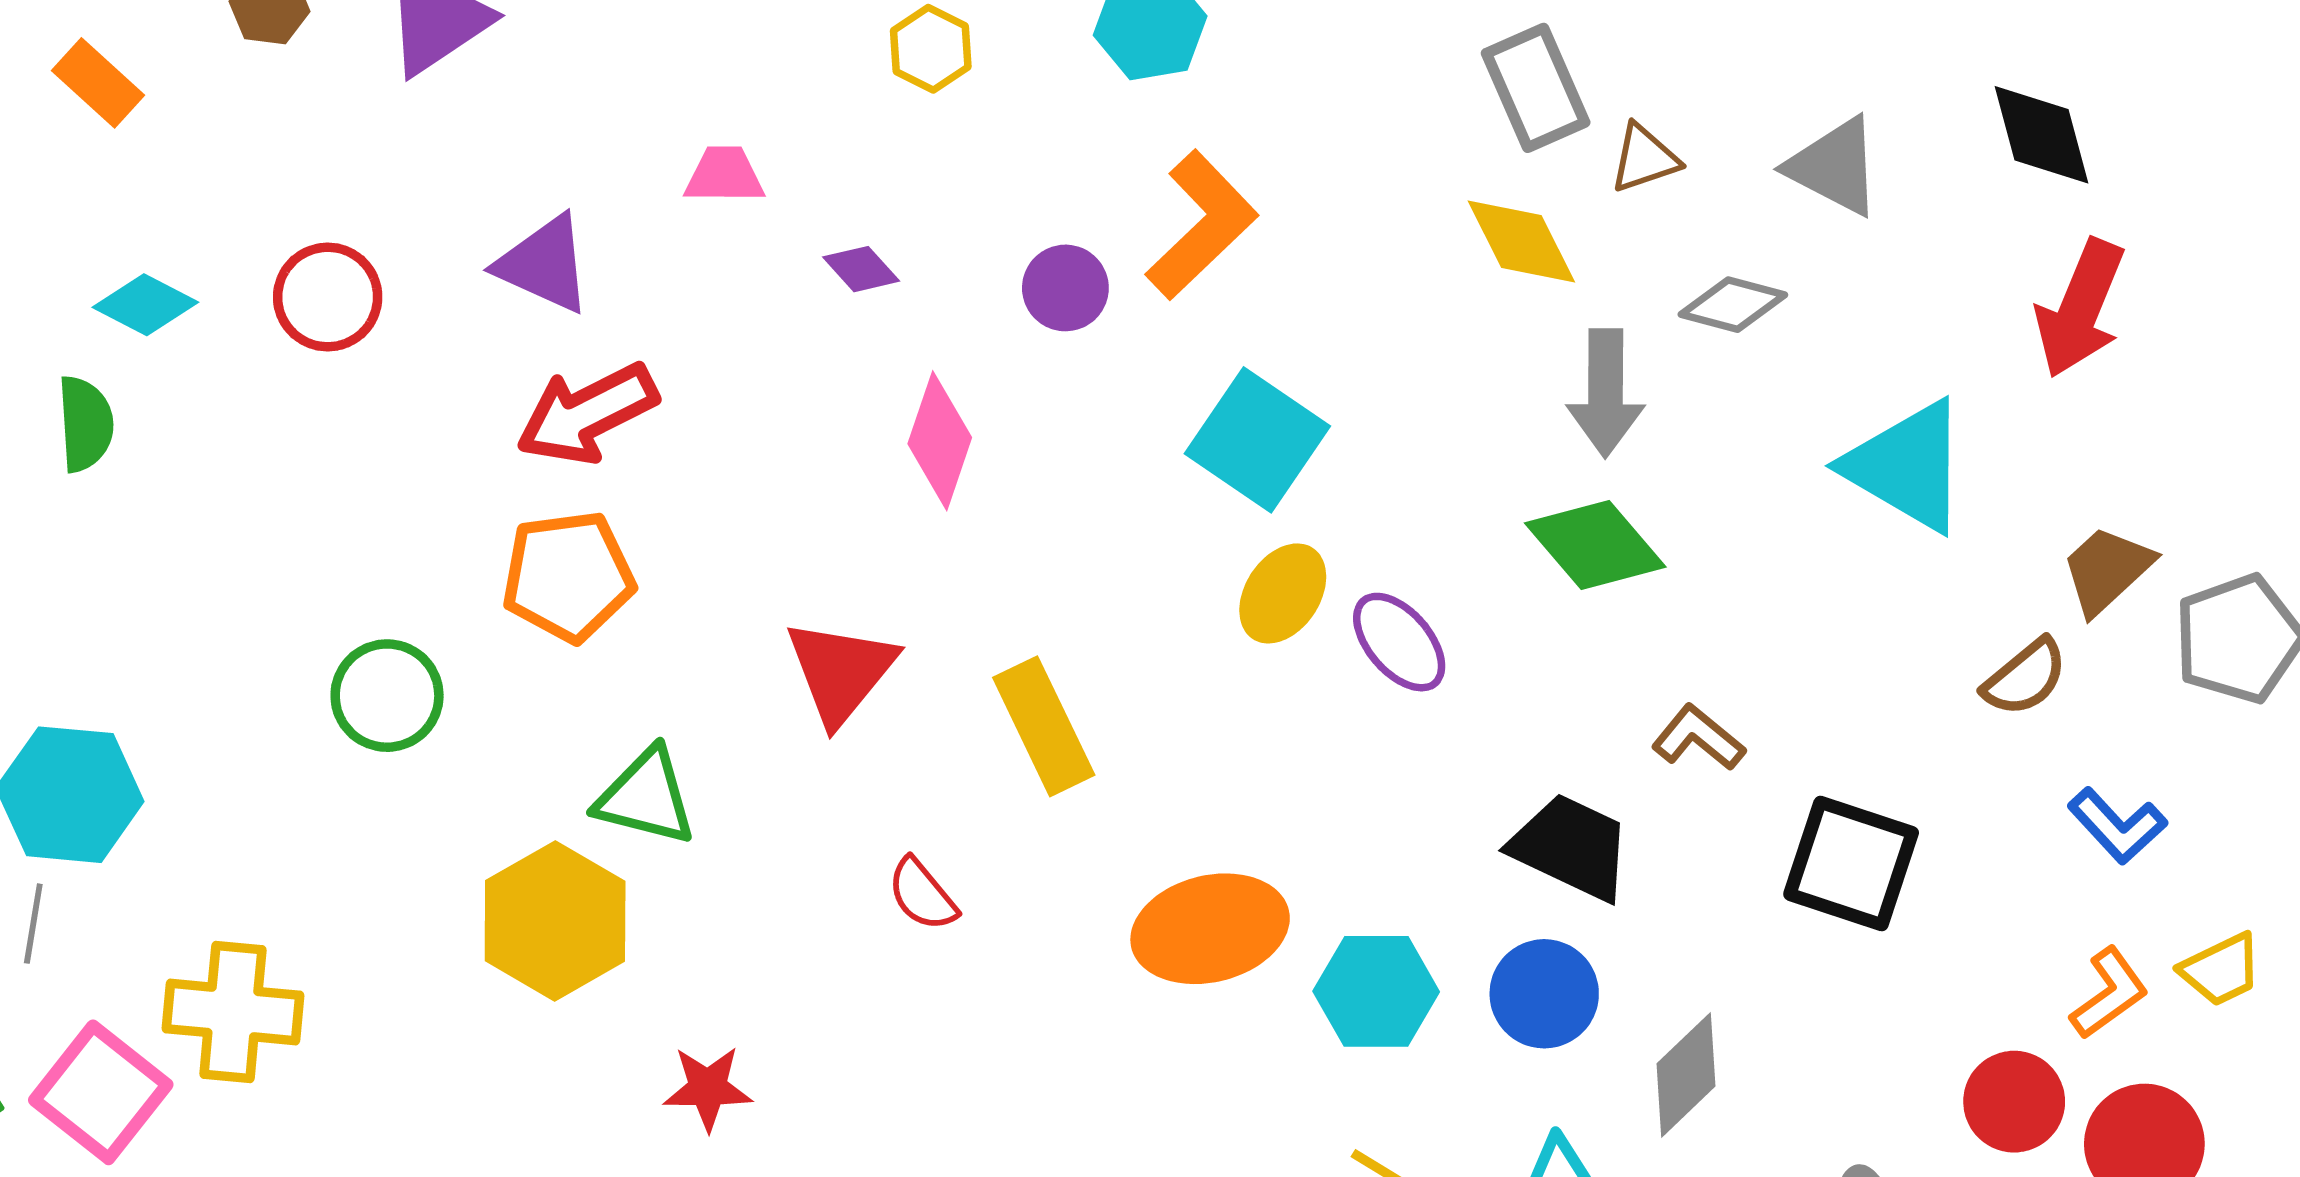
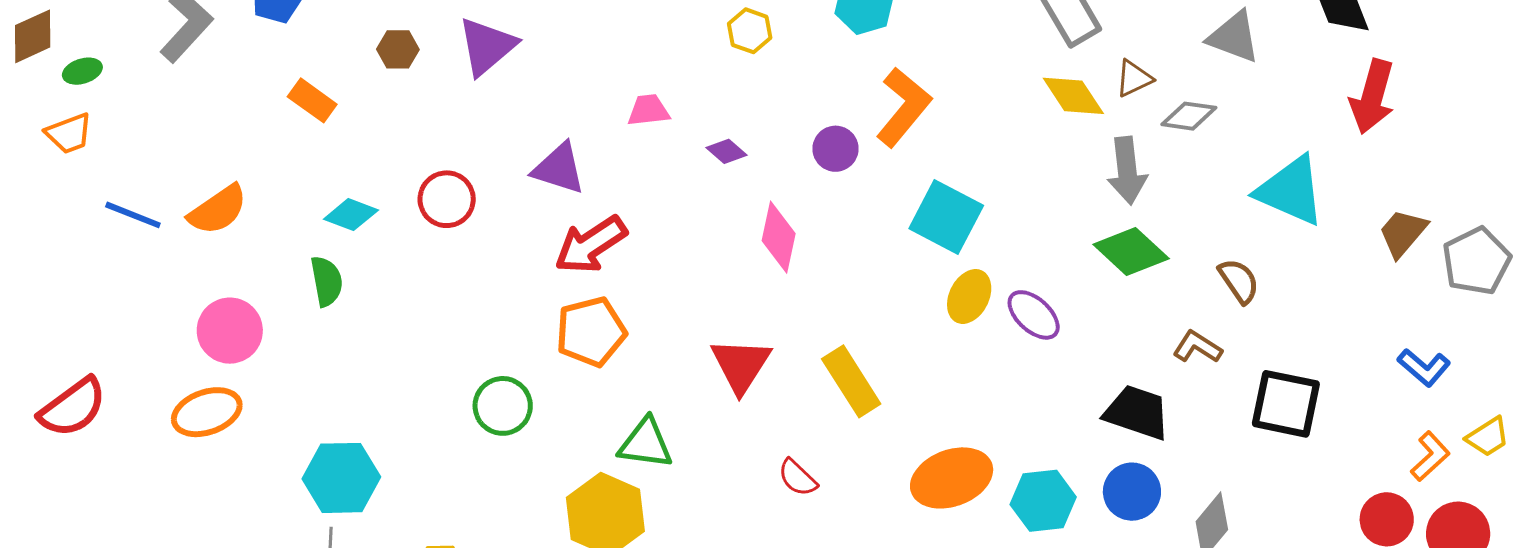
brown triangle: (1644, 158) -> (1134, 78), moved
brown semicircle: (2025, 677) -> (1239, 281), moved, turned -78

